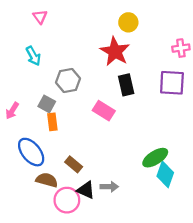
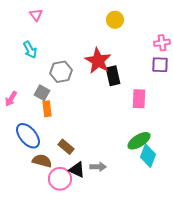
red star: (115, 51) -> (98, 61), moved
purple square: (172, 83) -> (160, 65), moved, size x0.7
pink rectangle: (104, 111) -> (139, 99), moved, turned 60

